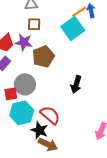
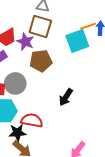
brown square: (34, 24) -> (40, 27), size x1.6
red semicircle: (50, 115) -> (32, 120), turned -45
black star: (39, 130) -> (17, 133), turned 30

